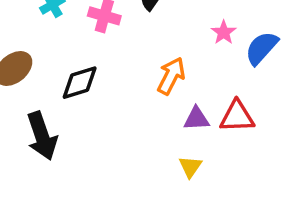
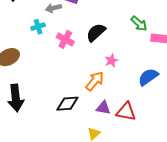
pink star: (224, 32) -> (111, 61), moved
black diamond: (80, 83) -> (67, 104), moved

